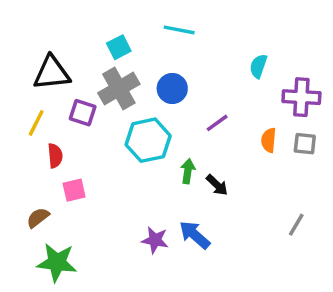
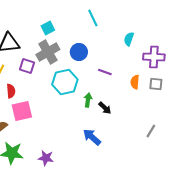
cyan line: (179, 30) -> (93, 18), moved, turned 54
purple line: (217, 123) -> (105, 72), turned 56
pink square: (74, 190) -> (22, 111), size x1.5
purple star: (155, 240) -> (46, 158), moved

